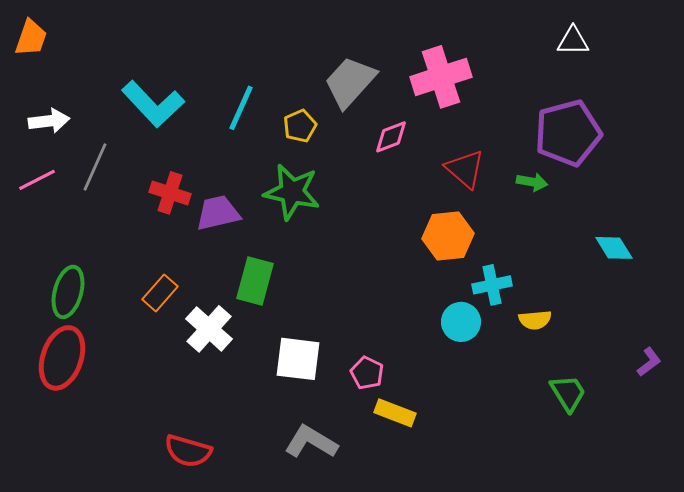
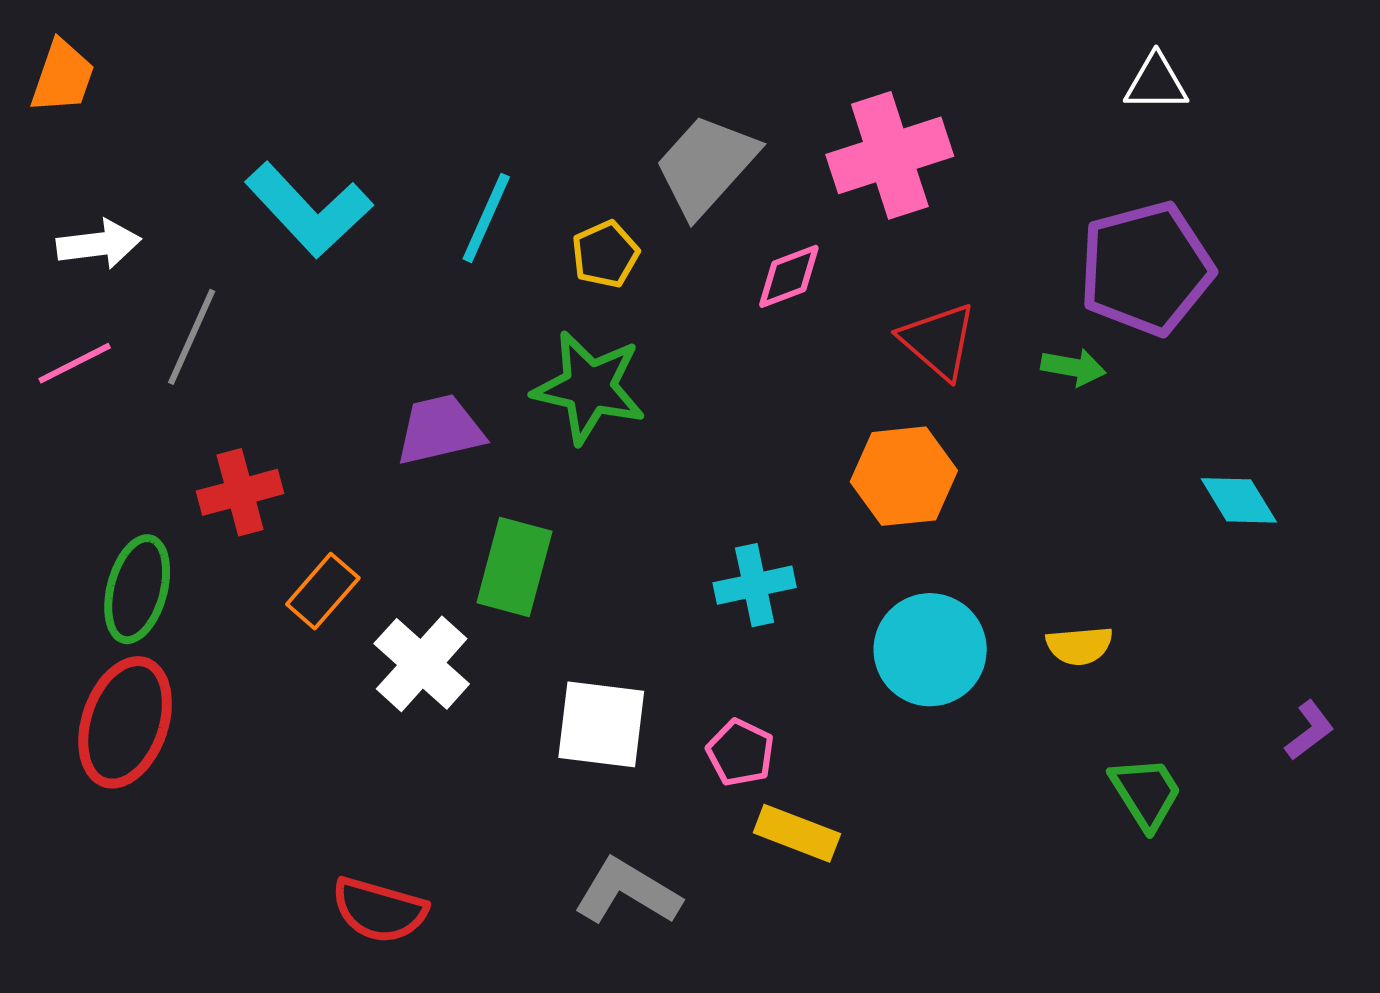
red cross: (170, 193) -> (240, 492), moved, turned -33
cyan cross: (492, 285) -> (755, 585), moved
cyan circle: (461, 322) -> (930, 650), size x1.4

